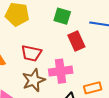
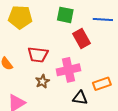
brown star: (34, 80) -> (42, 81), size x0.6

